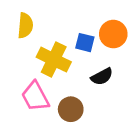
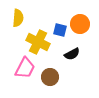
pink trapezoid: (35, 96) -> (25, 68), turned -125

